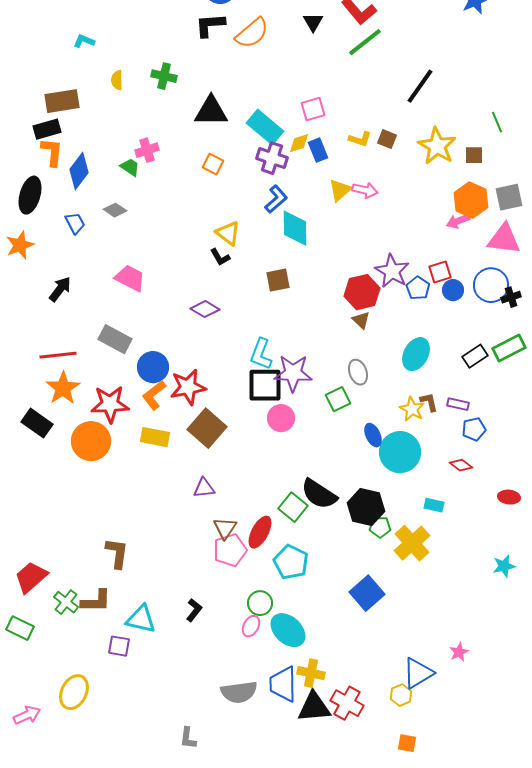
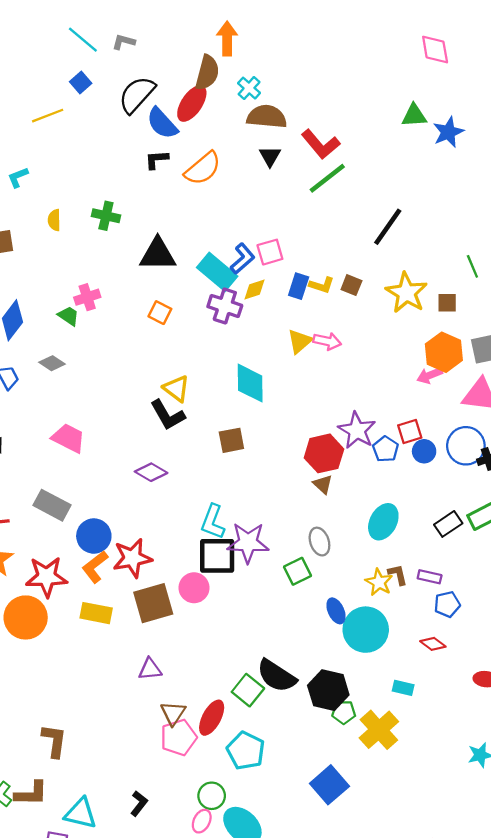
black L-shape: (210, 25) -> (157, 160), size x0.7
cyan L-shape: (84, 41) -> (18, 177), turned -45
blue rectangle: (318, 150) -> (299, 286), moved, turned 40
blue L-shape: (276, 199) -> (242, 259), moved
black L-shape: (220, 257) -> (168, 415), size x1.6
pink circle: (281, 418) -> (194, 588), moved
brown square: (207, 428) -> (153, 603), turned 33

